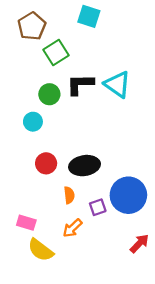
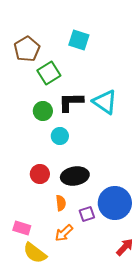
cyan circle: (33, 122) -> (60, 136), moved

